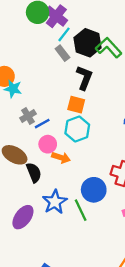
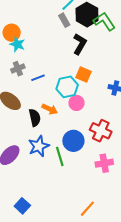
orange square: (76, 105) -> (84, 75), moved
gray cross: (28, 116) -> (18, 69), moved
pink circle: (48, 144) -> (76, 103), moved
black semicircle: (34, 173) -> (35, 118), moved

